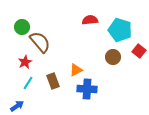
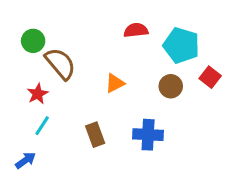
orange triangle: (76, 70) -> (115, 83), moved
brown rectangle: (53, 81) -> (95, 135), moved
blue cross: (87, 89) -> (148, 135), moved

